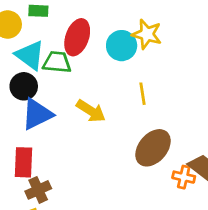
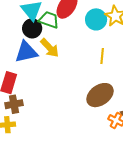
black circle: (24, 86) -> (32, 28), moved
yellow arrow: (91, 111) -> (50, 48), moved

